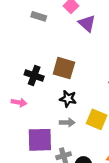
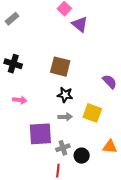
gray rectangle: (39, 16) -> (12, 19), moved, turned -56
black cross: (34, 75) -> (13, 64), moved

